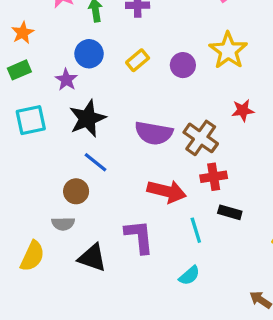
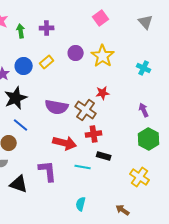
blue circle: (89, 54) -> (24, 66), moved
purple circle: (183, 65) -> (76, 53), moved
red star: (243, 110) -> (103, 93), moved
cyan line: (196, 230) -> (83, 167), turned -63
cyan semicircle: (189, 275) -> (81, 204), moved, turned 144

